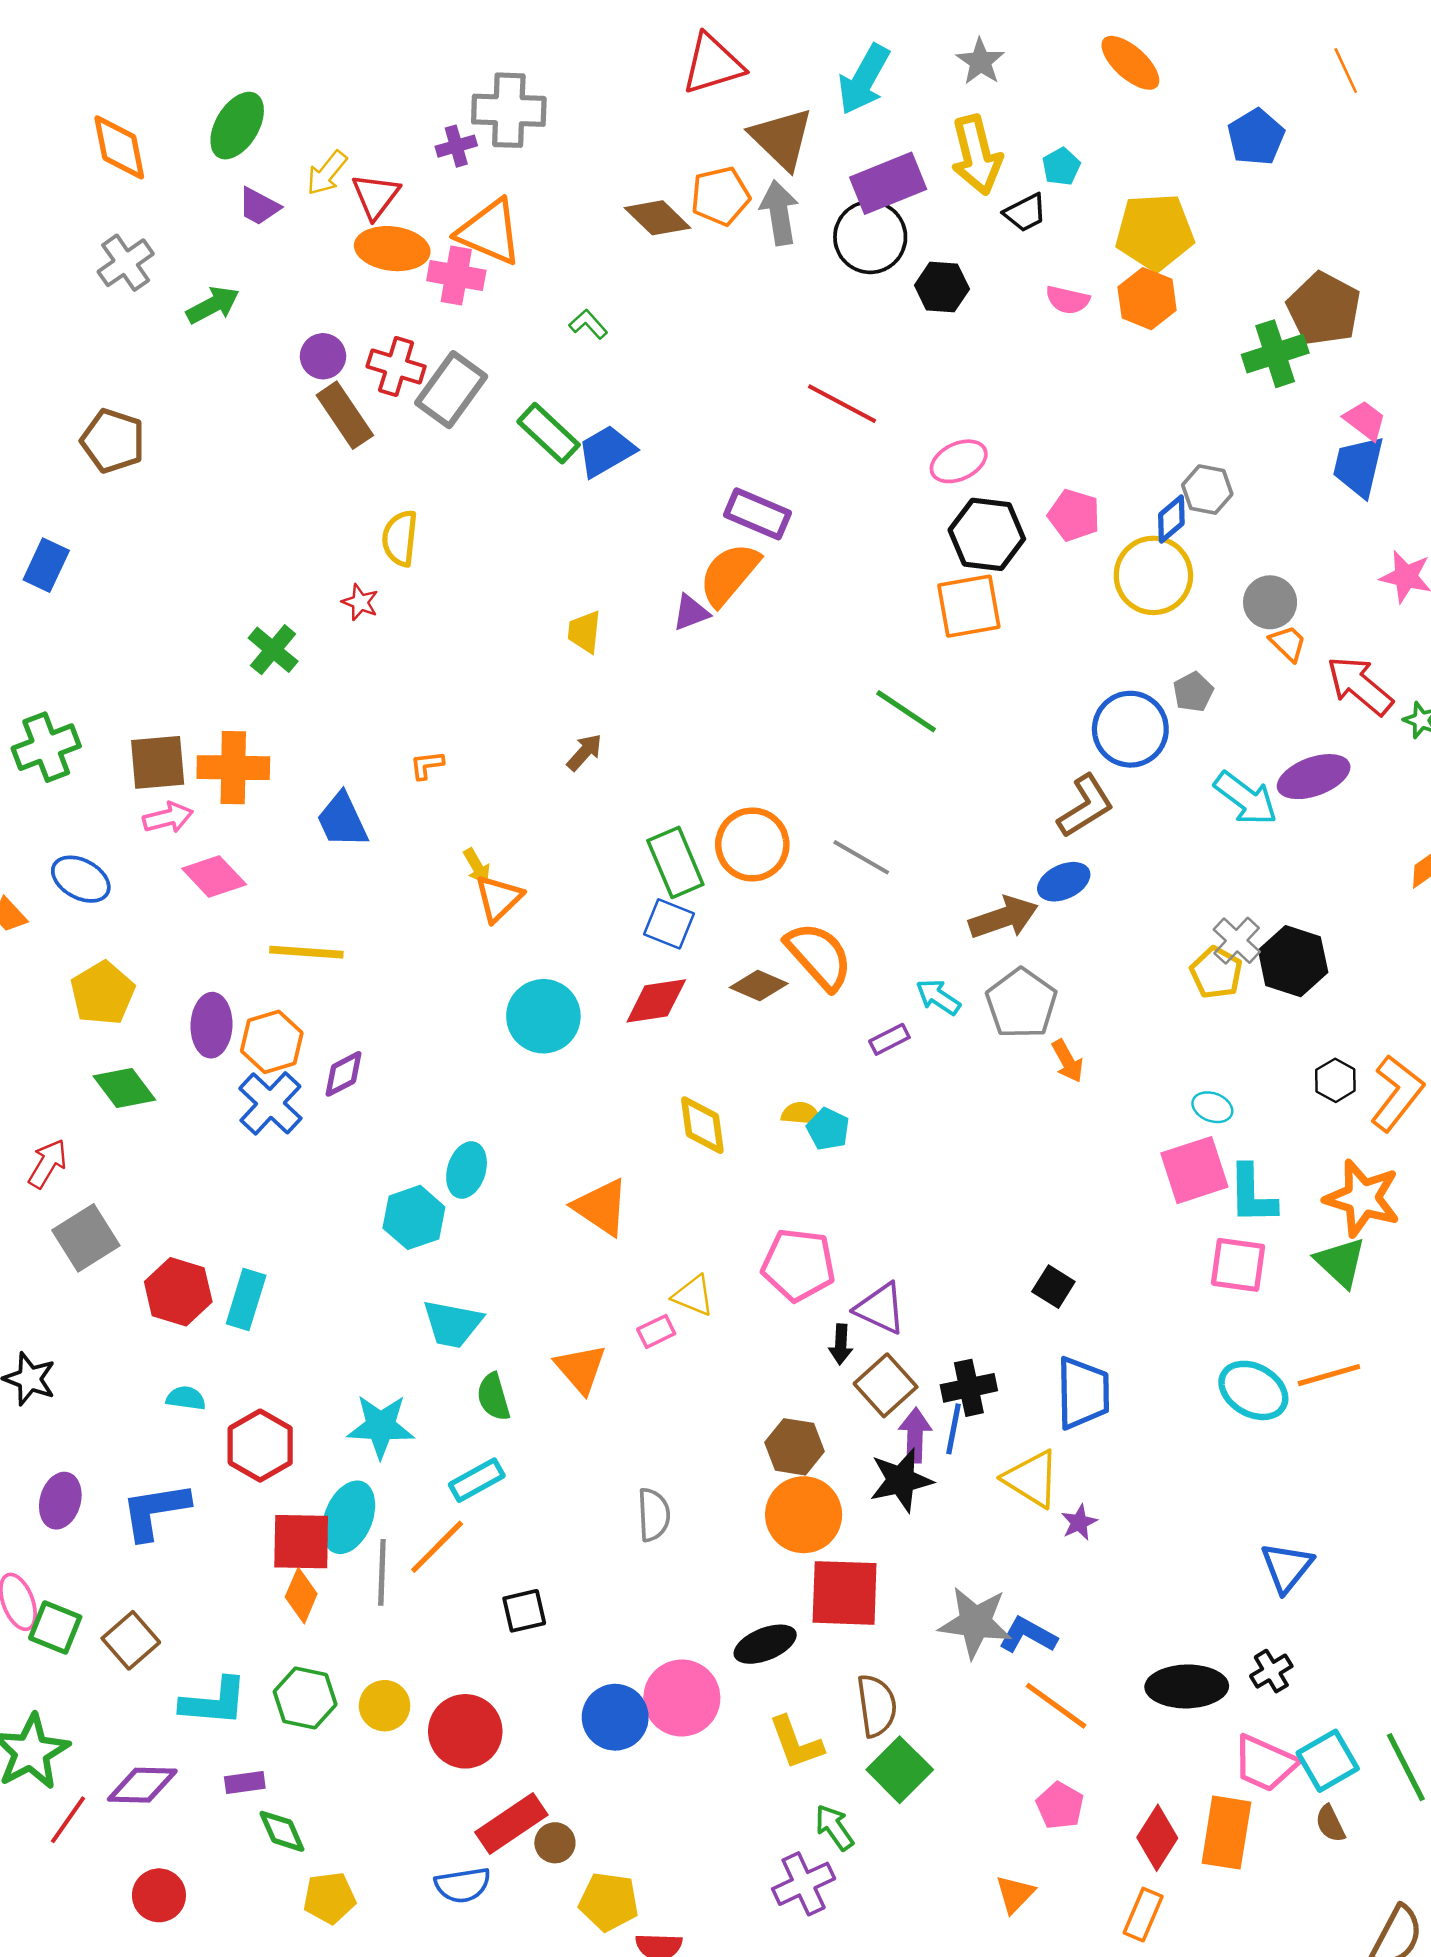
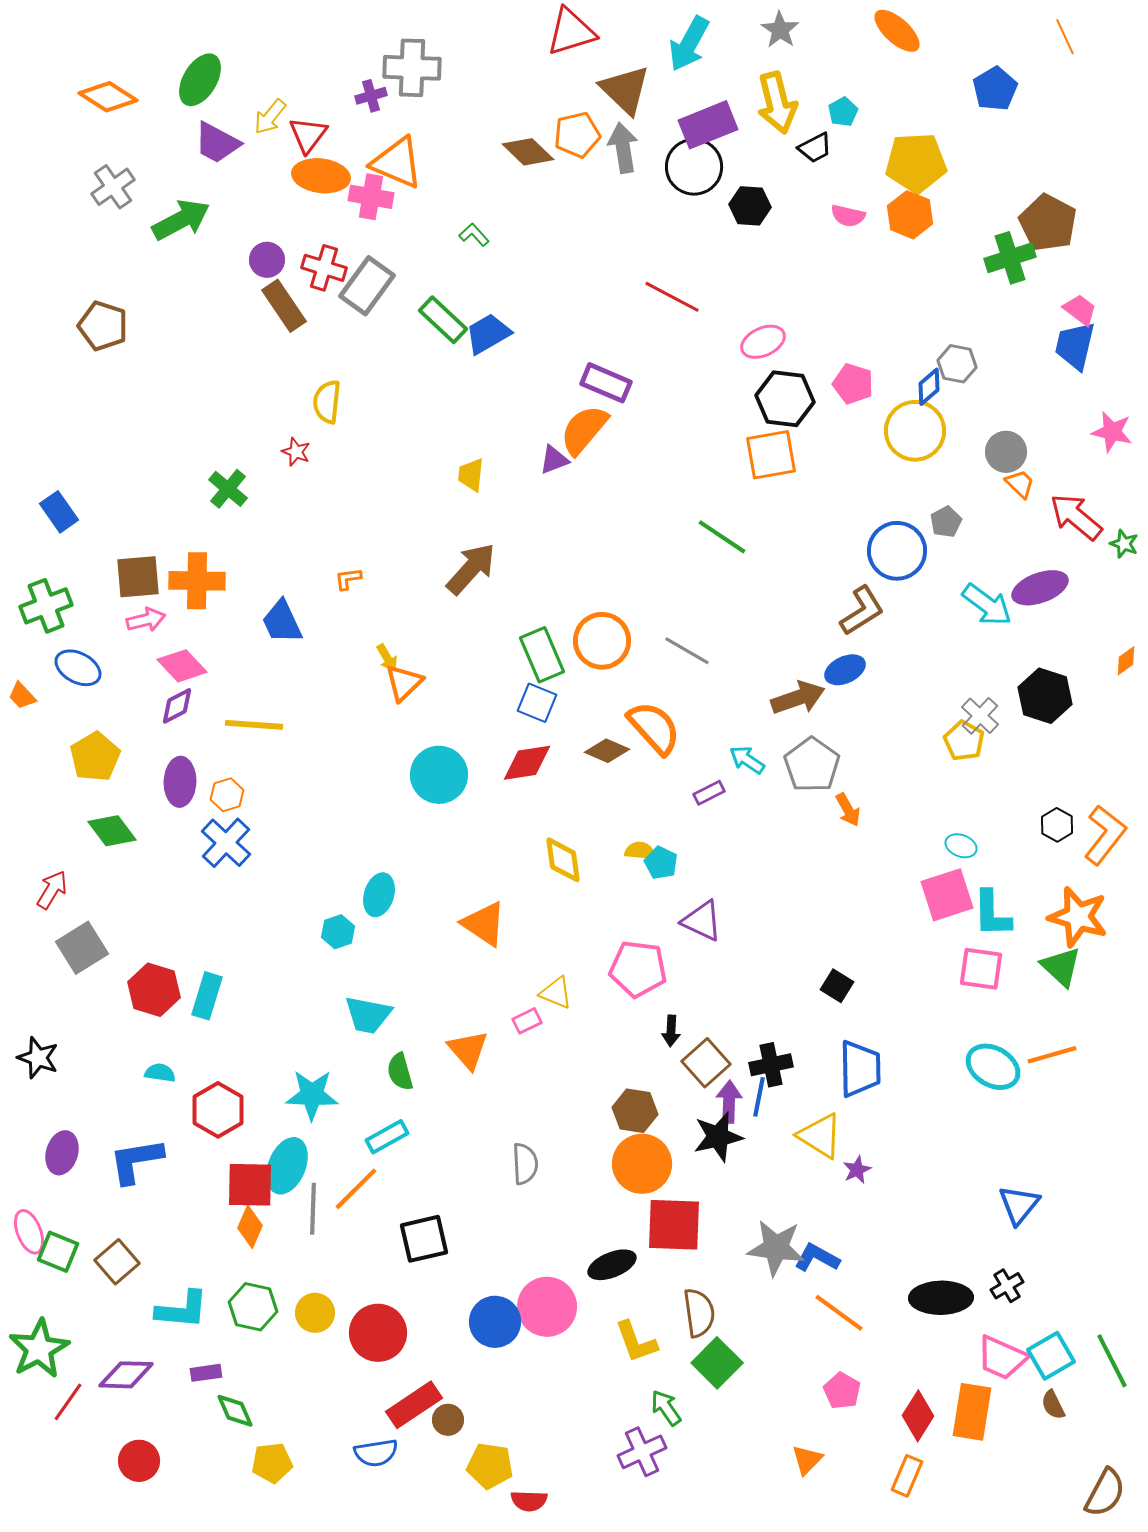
orange diamond: (119, 147) -> (108, 97), turned -46
purple trapezoid: (259, 206) -> (217, 143), size x1.4
green arrow: (213, 305) -> (181, 220), size x1.4
blue rectangle: (46, 565) -> (59, 512), moved, turned -60
green cross: (46, 747) -> (46, 606), moved
brown arrow: (584, 752) -> (471, 569), size x1.8
black hexagon: (1293, 961) -> (1045, 696), moved
orange hexagon: (272, 1042) -> (227, 795), size x0.7
purple diamond: (344, 1074) -> (177, 706), moved
cyan hexagon: (414, 1217) -> (338, 932), size x0.7
purple triangle: (880, 1308) -> (702, 921), moved
black square: (524, 1611) -> (424, 1239), size x1.4

